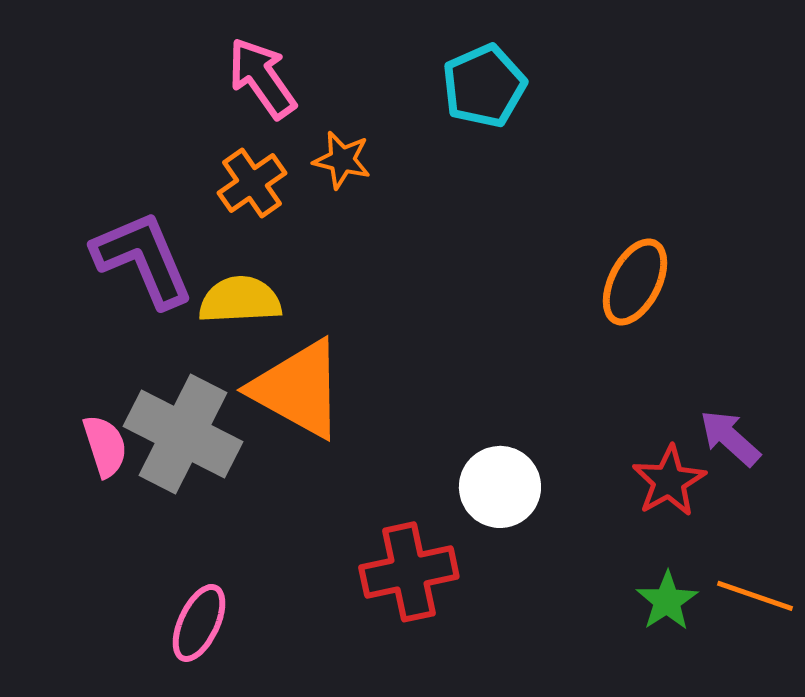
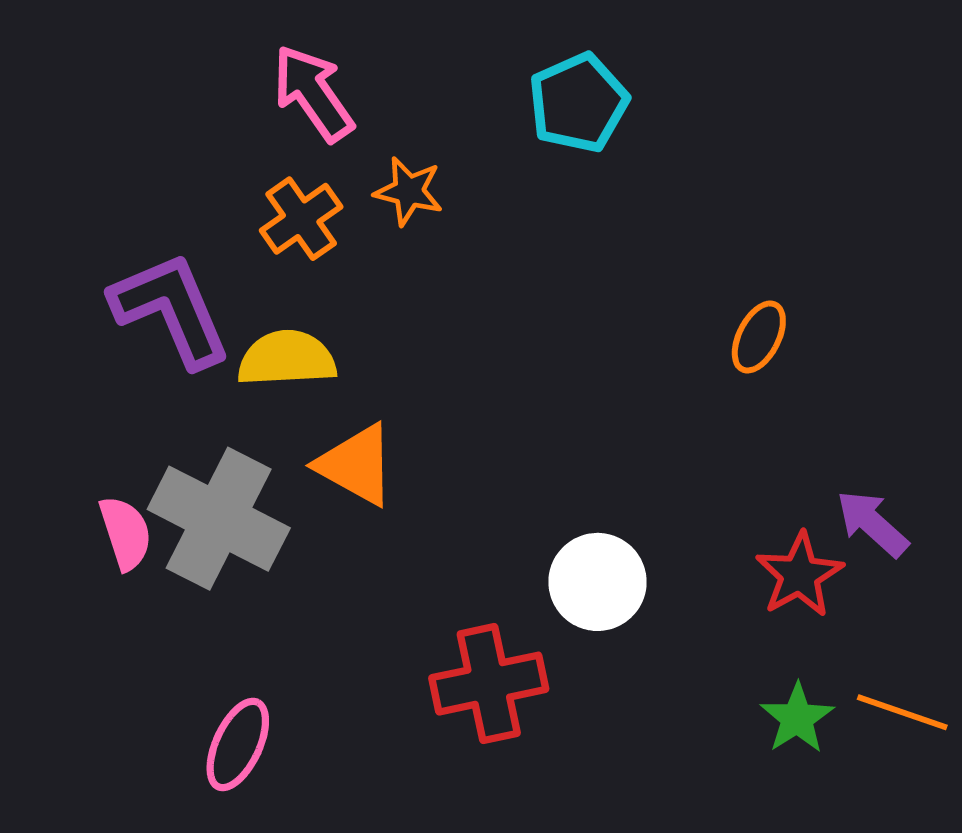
orange ellipse: (635, 282) -> (759, 337), size x0.7
orange triangle: (298, 389) -> (356, 465), size x0.7

